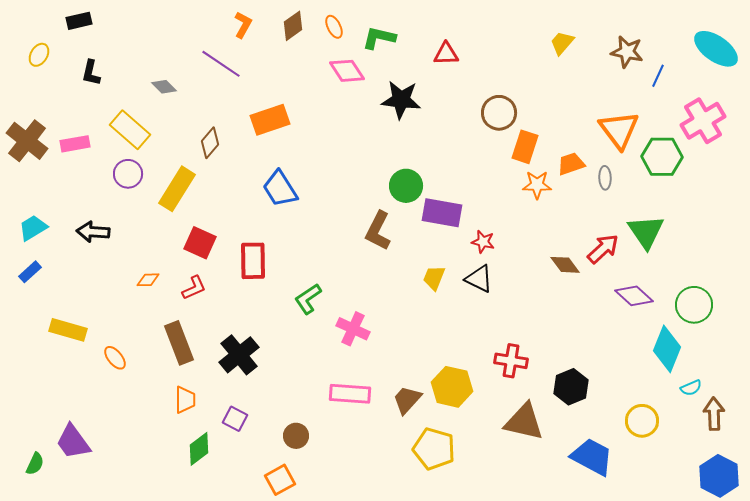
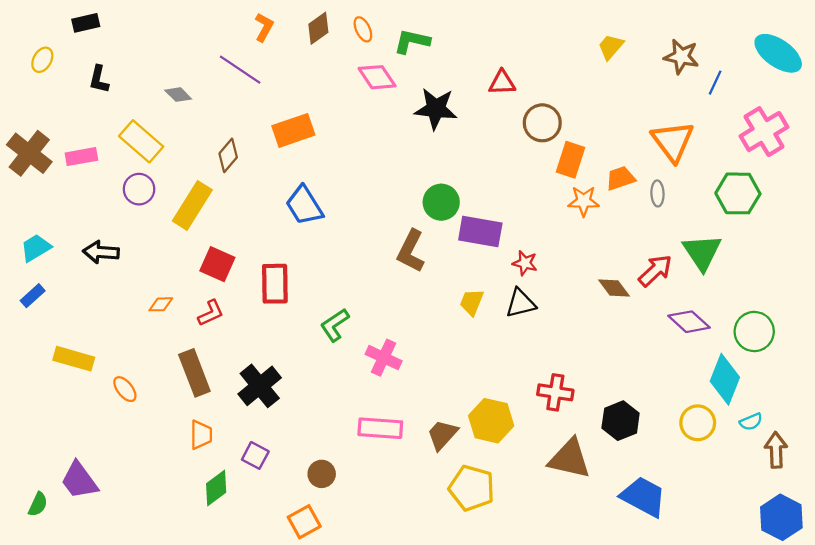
red triangle: (446, 54) -> (502, 83), moved
green hexagon: (662, 157) -> (738, 193), moved
black triangle: (479, 279) -> (521, 303), turned -40
yellow circle: (642, 421) -> (698, 423), moved

